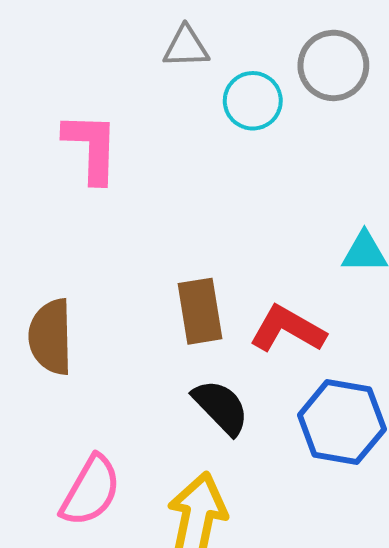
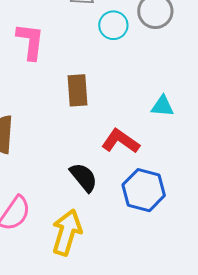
brown rectangle: (200, 311) -> (77, 90), moved

